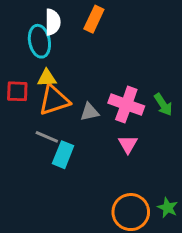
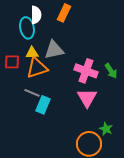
gray triangle: (90, 112) -> (54, 50), moved, size x1.5
pink triangle: (128, 144) -> (87, 98), size x1.5
green star: (168, 208) -> (106, 129), moved

